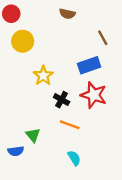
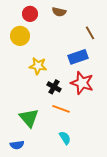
red circle: (11, 14) -> (30, 14), moved
yellow star: (43, 76) -> (38, 66), turned -30
green triangle: (33, 135) -> (29, 118), size x1.5
blue semicircle: (16, 151) -> (17, 145), moved

